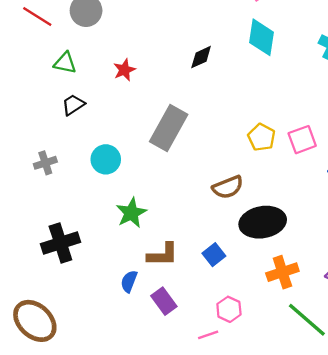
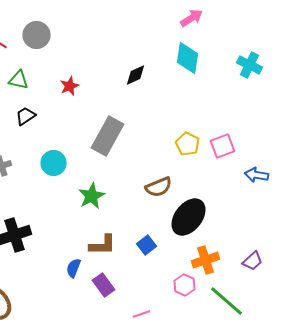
green star: (131, 213) -> (92, 196), moved
black ellipse: (263, 222) -> (188, 217), turned -42
pink hexagon: (229, 309) -> (184, 285), moved

